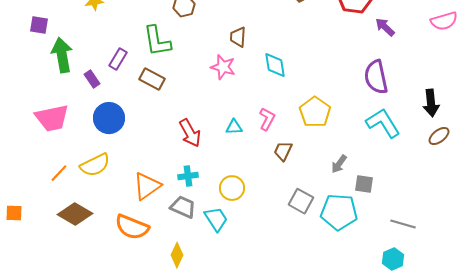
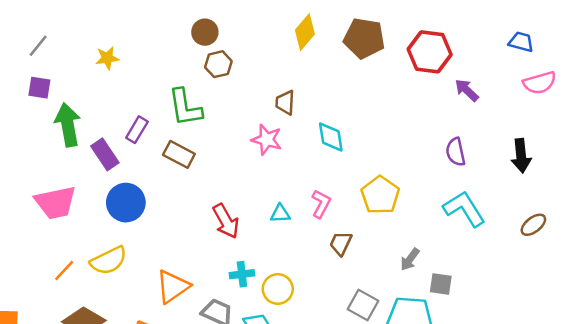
purple semicircle: (376, 77) -> (456, 152), size x0.7
purple rectangle: (92, 79) -> (105, 154), size x1.4
black arrow: (431, 103) -> (521, 156), moved
cyan cross: (188, 176) -> (242, 274), moved

